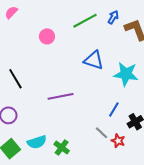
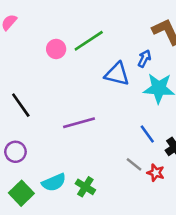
blue arrow: (113, 17) -> (144, 58), moved
green line: (85, 21) -> (89, 41), moved
blue line: (114, 109) -> (147, 134), turned -63

